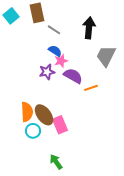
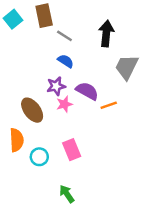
pink star: (61, 61) -> (64, 104), moved
orange semicircle: (27, 112) -> (17, 140), moved
brown ellipse: (44, 115) -> (32, 110), moved

